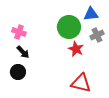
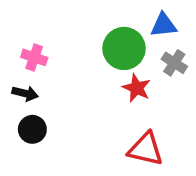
gray cross: (97, 35) -> (174, 63), turned -32
black arrow: (23, 52) -> (25, 93), moved, turned -32

